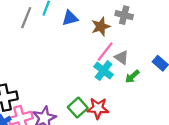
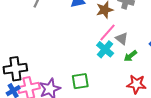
green square: (78, 108) -> (80, 81), turned 30
red star: (98, 108) -> (136, 84), moved

